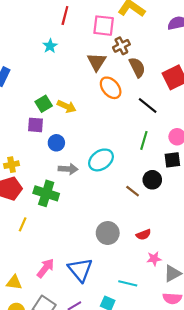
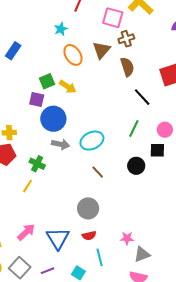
brown semicircle: (137, 67) -> (127, 67), moved
orange ellipse: (111, 88) -> (73, 55), moved
blue circle: (56, 143) -> (53, 119), size x1.6
brown line: (133, 191) -> (98, 172), moved
green cross: (46, 193) -> (37, 164), size x0.7
yellow line: (23, 224) -> (27, 186), moved
red semicircle: (144, 235) -> (89, 236), moved
cyan line: (128, 283) -> (100, 257), turned 54

